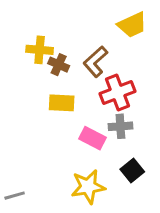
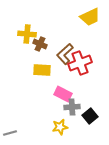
brown L-shape: (95, 62) -> (65, 54), moved
gray cross: (120, 126) -> (72, 107), moved
yellow star: (88, 187) -> (60, 127), size x0.7

